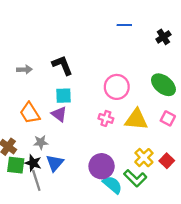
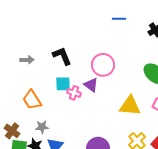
pink circle: (117, 87) -> (103, 65), moved
purple triangle: (59, 114) -> (91, 85), moved
pink cross: (106, 118) -> (74, 93), moved

